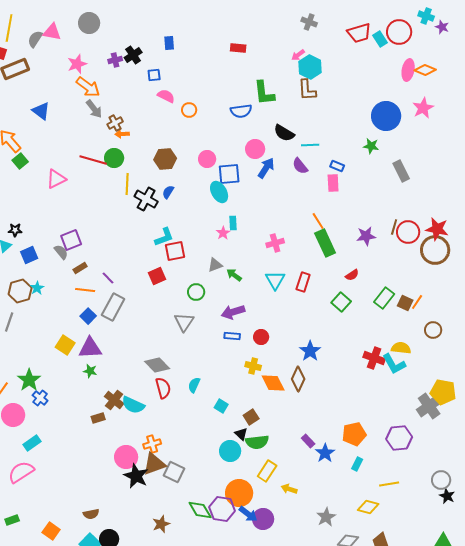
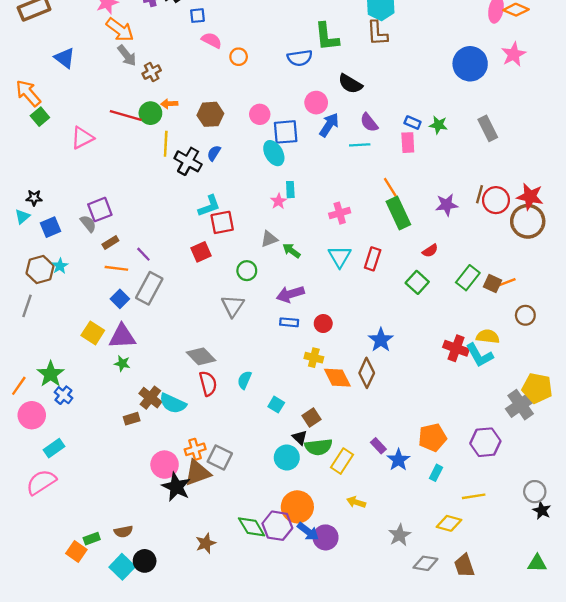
orange arrow: (122, 134) -> (169, 104), moved
cyan line: (310, 145) -> (360, 145), moved
green star: (371, 146) -> (438, 125), moved
orange line: (417, 302) -> (507, 282), turned 35
yellow rectangle: (267, 471) -> (342, 461), moved
gray square: (174, 472) -> (220, 458), moved
green rectangle: (12, 520) -> (92, 539), moved

